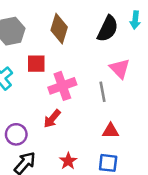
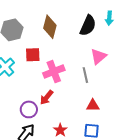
pink triangle: (120, 69) -> (98, 57), turned 36
purple circle: (16, 134) -> (29, 109), moved

